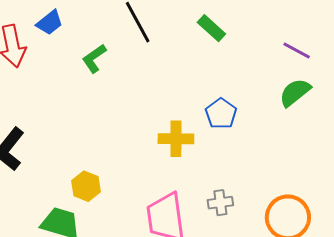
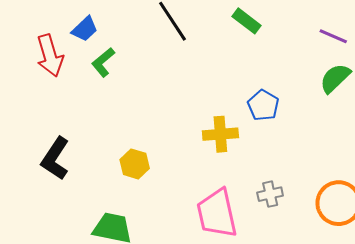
green L-shape: (94, 58) -> (103, 62), moved
yellow hexagon: (86, 186) -> (135, 164), moved

